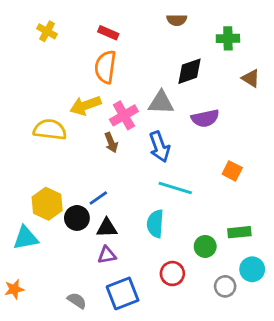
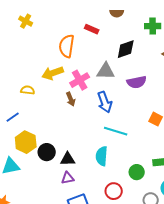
red rectangle: (108, 33) -> (92, 29), moved
yellow semicircle: (50, 130) -> (28, 90), size x0.6
blue line: (98, 198) -> (13, 117), moved

